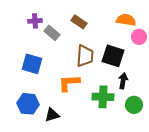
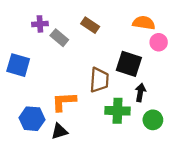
brown trapezoid: (85, 56) -> (99, 80), moved
blue square: (32, 64) -> (18, 65), moved
orange L-shape: (69, 83) -> (64, 102), moved

